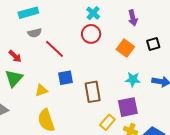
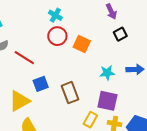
purple arrow: (133, 18) -> (111, 12), moved
orange square: (125, 48) -> (82, 44), moved
yellow triangle: (41, 90) -> (19, 101), size x1.6
purple square: (128, 107) -> (107, 101), turned 35

